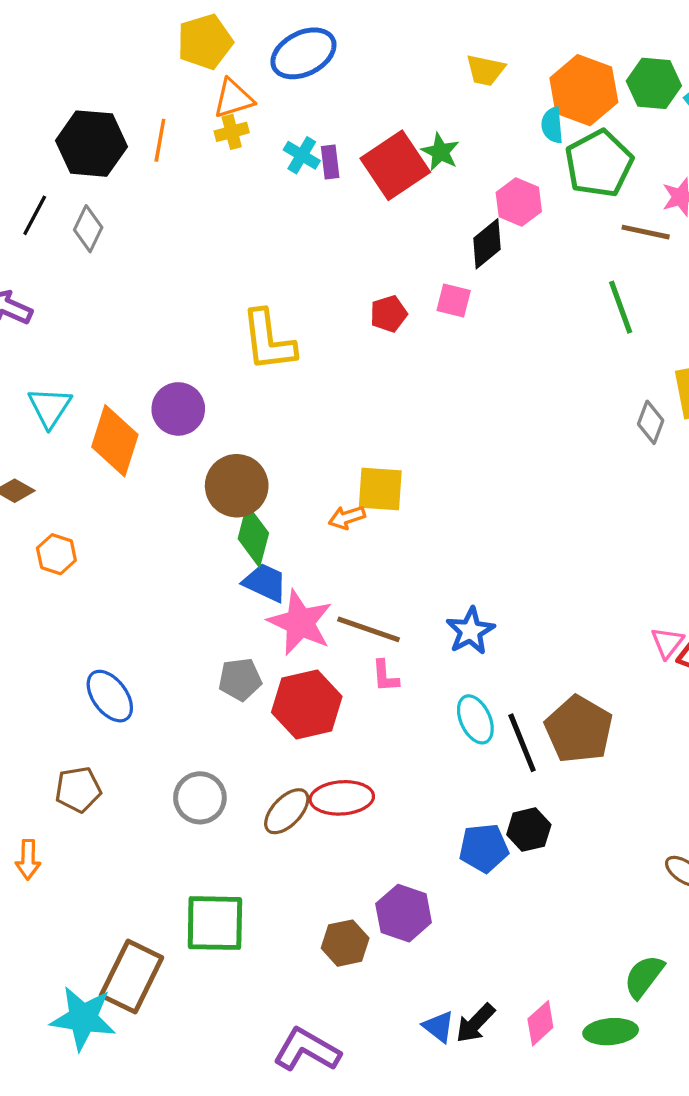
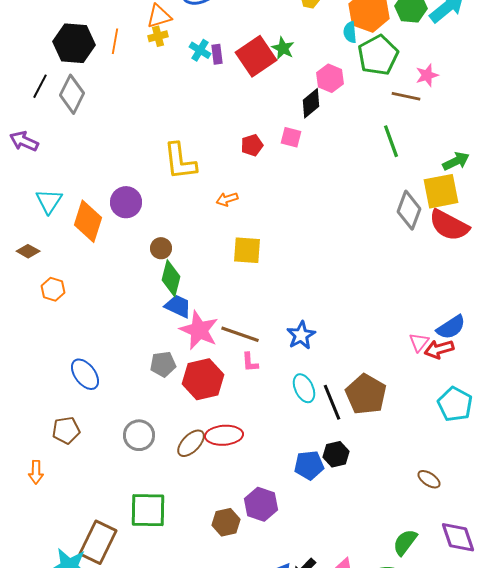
gray diamond: (88, 229) -> (72, 94), size x1.4
gray diamond: (651, 422) -> (409, 210), size x1.5
brown circle: (237, 486) -> (161, 248), size x0.6
orange arrow: (347, 517) -> (227, 199), moved

